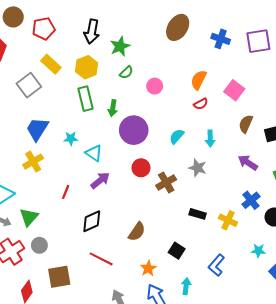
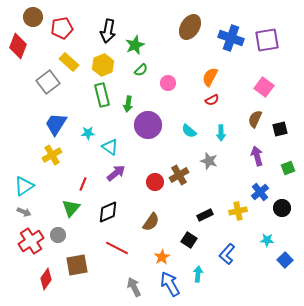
blue cross: (221, 39) -> (231, 38), size x1.4
pink square: (234, 90) -> (264, 87), moved
cyan semicircle: (177, 136) -> (189, 131), turned -91
purple arrow: (248, 163) -> (257, 156), turned 42
red circle: (141, 168) -> (155, 182), moved
black rectangle: (198, 214) -> (205, 215), moved, turned -42
green triangle: (29, 217) -> (71, 208), moved
yellow cross: (228, 220) -> (238, 211), turned -36

